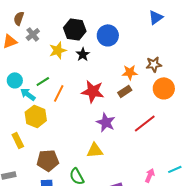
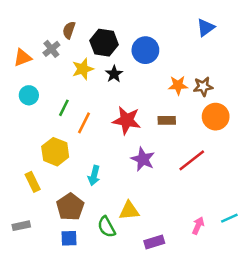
brown semicircle: (19, 18) -> (69, 30), moved
orange star: (130, 72) -> (178, 85), moved
cyan circle: (15, 80) -> (29, 95), moved
green line: (43, 81) -> (64, 108), turned -32
brown rectangle: (125, 91) -> (167, 120), turned 32
cyan arrow: (28, 94) -> (94, 176), moved, turned -112
yellow triangle: (95, 150) -> (129, 211), moved
brown pentagon: (48, 160) -> (70, 207), turned -30

